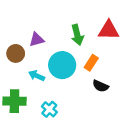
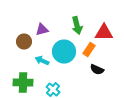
red triangle: (109, 30) -> (104, 33), moved

